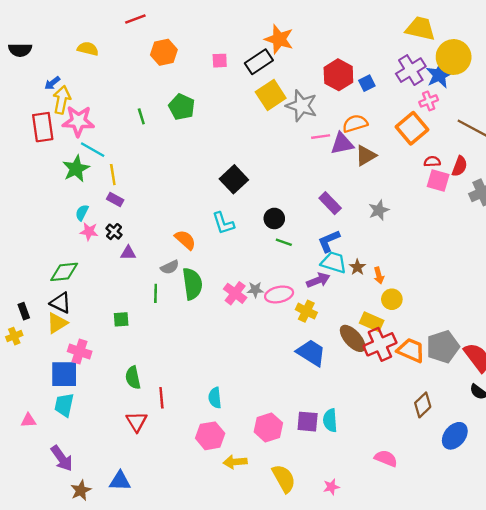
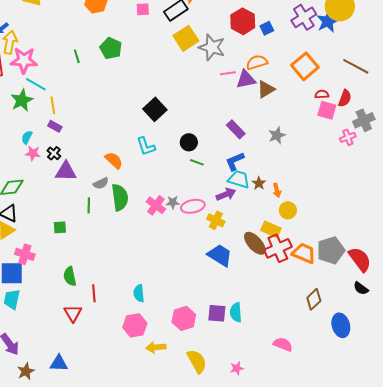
pink cross: (429, 101) -> (348, 137), moved
purple triangle: (128, 253) -> (66, 171), size x1.6
blue ellipse: (455, 436) -> (341, 325), turned -55

